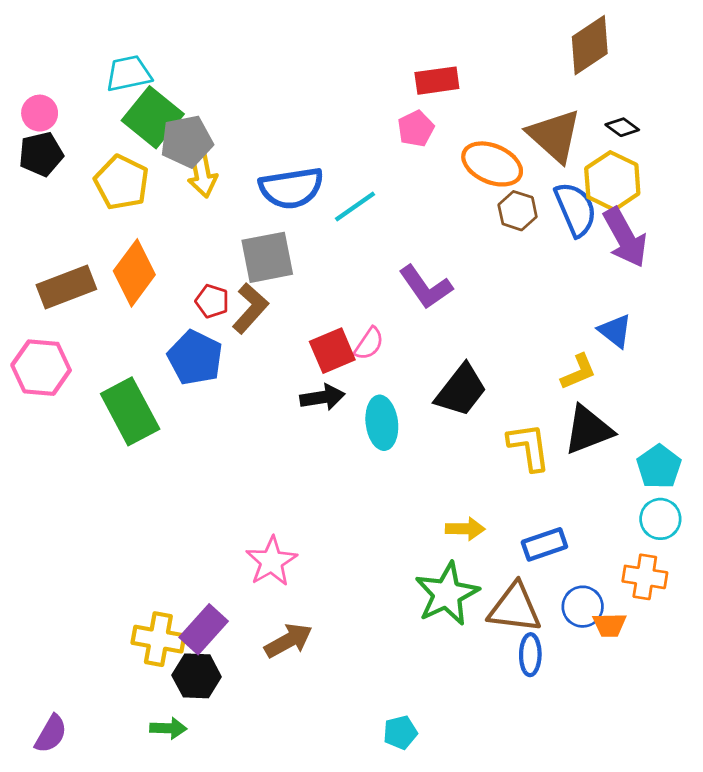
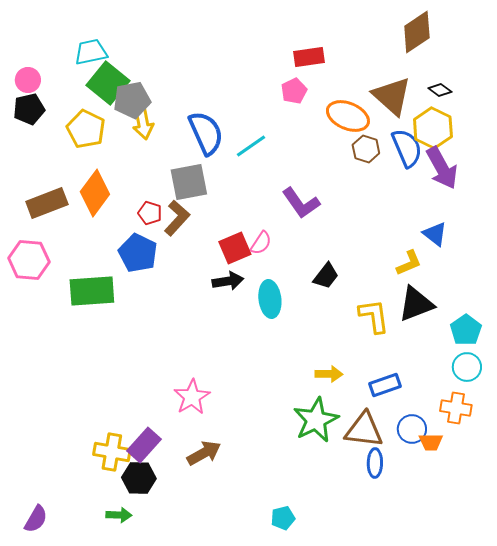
blue semicircle: (291, 188) -> (206, 133), turned -105
black trapezoid: (461, 390) -> (326, 276), size x0.7
green rectangle: (130, 411) -> (92, 291), turned -66

